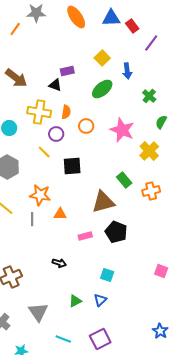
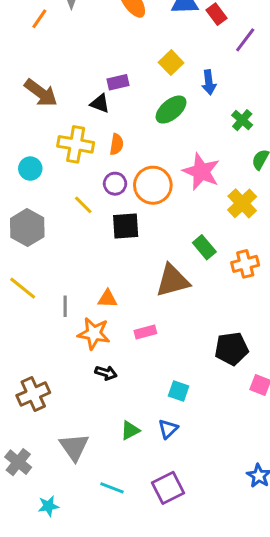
orange circle: (86, 126) -> (153, 185), moved, size x1.6
purple circle: (56, 134) -> (115, 184), moved
orange star: (40, 195) -> (94, 334), moved
black pentagon: (116, 232) -> (232, 349), moved, turned -30

